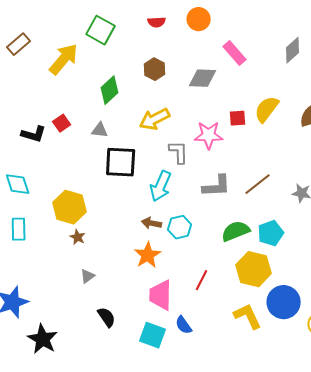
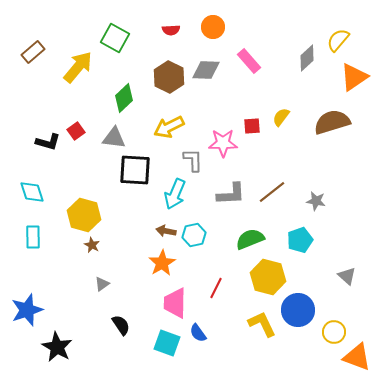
brown hexagon: (155, 69) -> (169, 77), size x1.4
gray diamond: (203, 78) -> (206, 70), moved
yellow semicircle: (267, 109) -> (281, 117), size x0.7
gray triangle: (100, 130) -> (114, 138), size x1.4
cyan pentagon: (271, 233) -> (300, 240), moved

